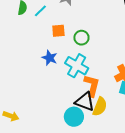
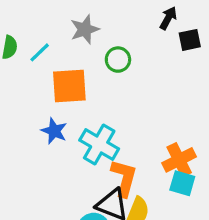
orange square: (58, 31) -> (69, 86), size x1.6
green circle: (81, 38) -> (118, 60), moved

